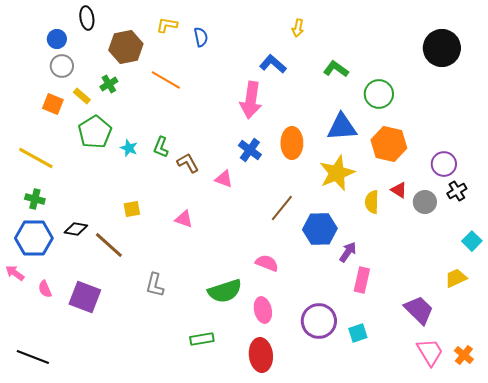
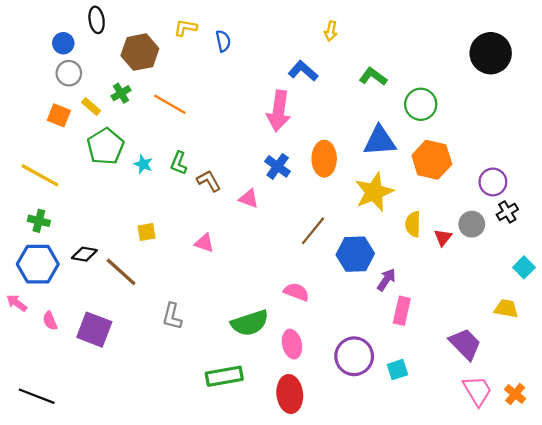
orange line: (166, 80) -> (170, 104), moved
red triangle: (399, 190) -> (443, 237), moved, turned 36
yellow trapezoid: (456, 278) -> (506, 309), turned 35
green rectangle: (202, 339) -> (224, 376), size x1.4

